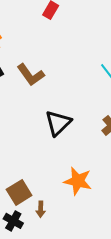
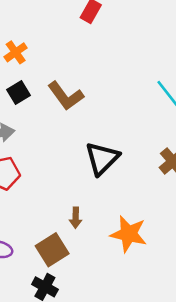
brown arrow: (41, 209) -> (76, 218), moved

